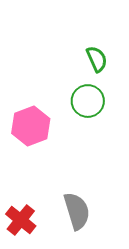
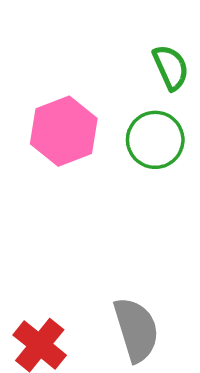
pink hexagon: (31, 126) -> (64, 131), moved

